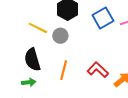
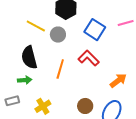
blue square: (103, 18) -> (95, 30), moved, turned -30
red L-shape: (98, 70) -> (89, 58), moved

